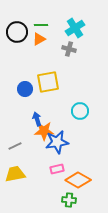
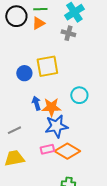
orange star: (44, 131) -> (51, 107), moved
pink rectangle: (57, 169) -> (47, 149), moved
orange diamond: (78, 180) -> (67, 151), moved

